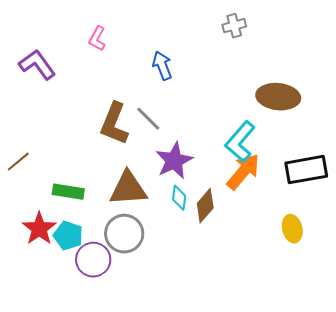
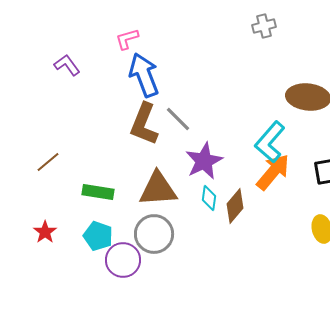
pink L-shape: (97, 39) -> (127, 39), turned 45
purple L-shape: (37, 65) -> (67, 65), size x0.7
blue arrow: (162, 66) -> (144, 75), moved, size x1.5
red star: (39, 229) -> (45, 232), moved, size x0.7

